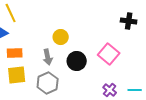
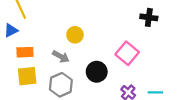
gray arrow: (48, 57) -> (61, 57), turned -49
black circle: (77, 61) -> (97, 72), moved

